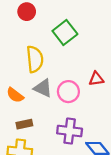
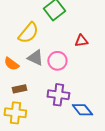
yellow semicircle: (35, 59) -> (28, 33), turned 45
red triangle: (96, 79) -> (81, 41), moved

